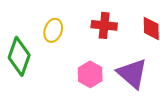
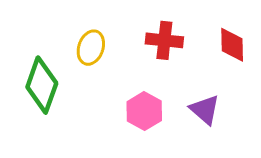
purple triangle: (132, 73) -> (205, 110), size x0.7

